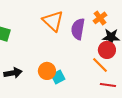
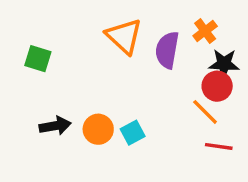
orange circle: (47, 71) -> (98, 129), moved

